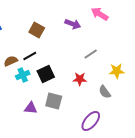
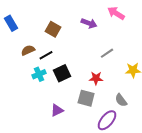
brown semicircle: (11, 61) -> (28, 50), moved
gray semicircle: (105, 92) -> (121, 100), moved
gray square: (54, 101) -> (86, 98), moved
purple triangle: (31, 108) -> (57, 110), moved, turned -32

